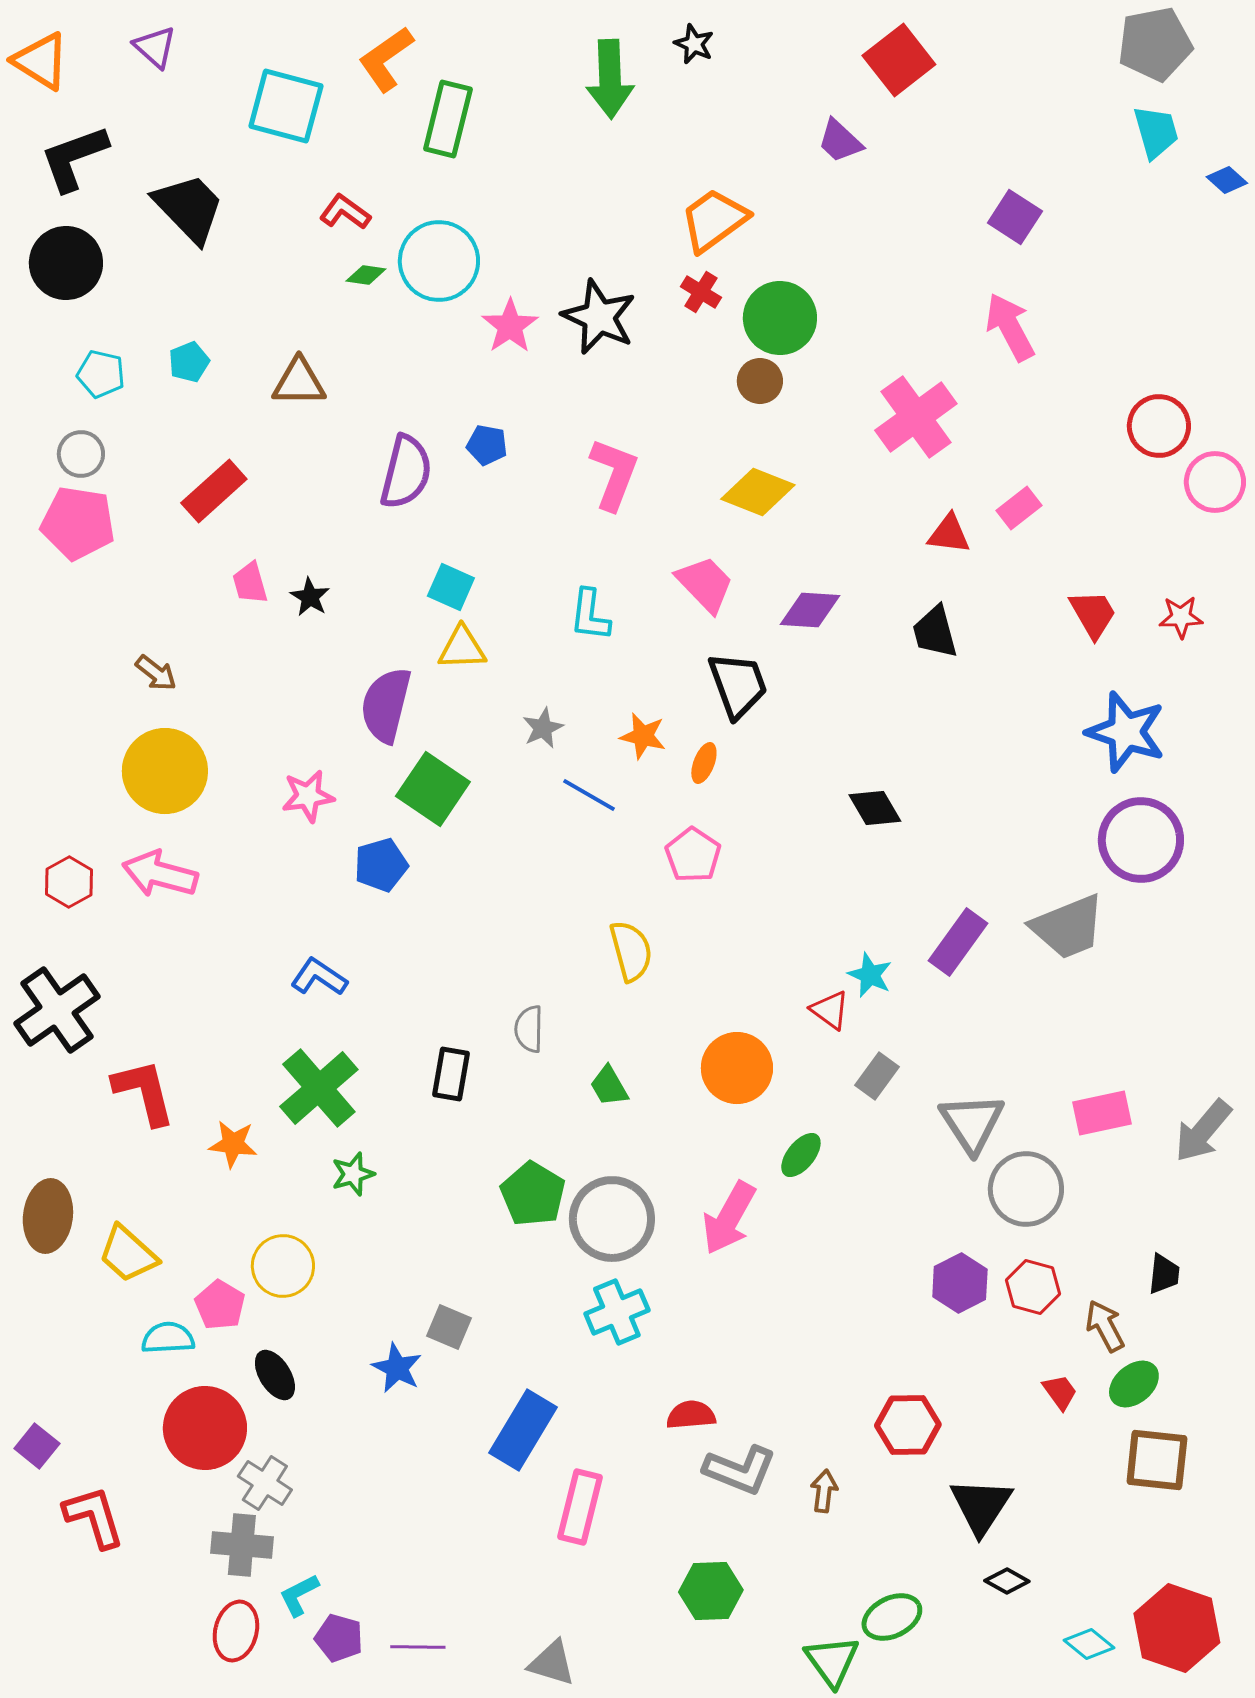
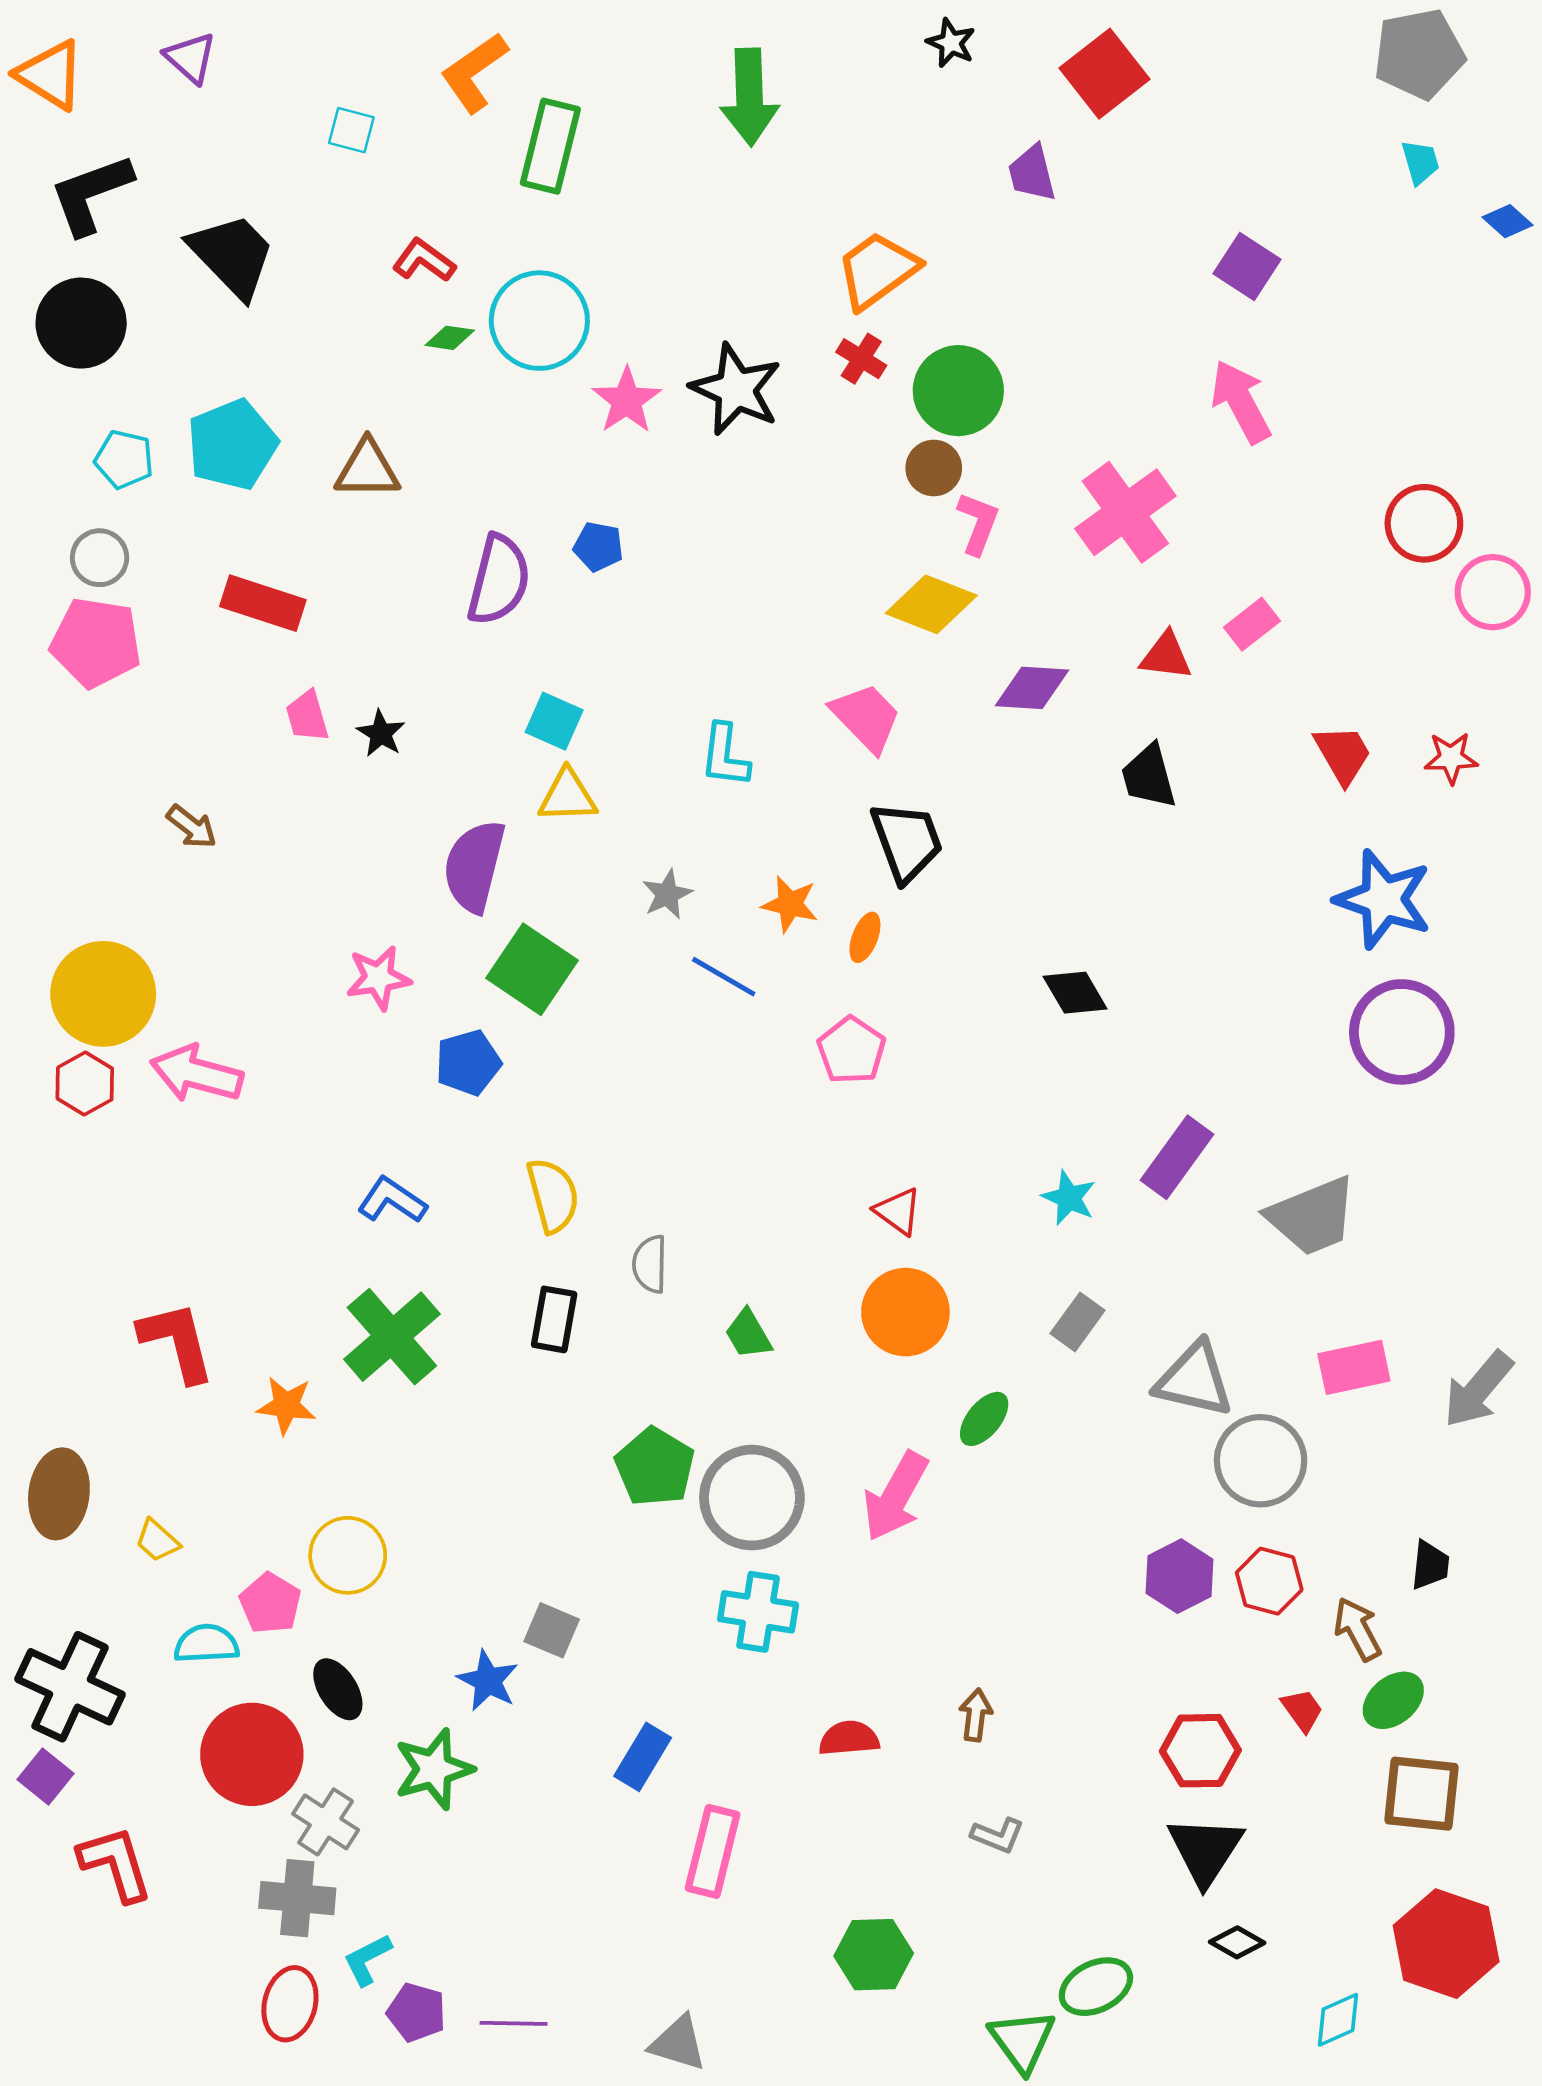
black star: (694, 44) -> (951, 43), moved
cyan square: (286, 106) -> (351, 130), size x0.5
cyan trapezoid: (1156, 132) -> (1420, 162), size x0.7
purple trapezoid: (840, 141) -> (1032, 173), turned 33
cyan pentagon: (189, 362) -> (232, 445), size x1.8
pink L-shape: (614, 474) -> (978, 523), moved, size x0.7
red rectangle: (214, 491) -> (263, 603), turned 60
purple diamond: (810, 610) -> (1032, 688), moved
yellow circle: (165, 771) -> (103, 994), moved
gray trapezoid: (1068, 927) -> (1312, 1216), moved
yellow semicircle: (631, 951) -> (553, 1195), moved
black cross: (57, 1010) -> (70, 1687), moved, turned -30
red triangle: (830, 1010) -> (898, 1211), moved
gray triangle: (972, 1123) -> (1194, 1380), turned -44
green star: (353, 1174) -> (434, 1769), moved, size x1.5
yellow trapezoid: (128, 1254) -> (157, 1541), size x0.6
cyan cross: (617, 1312) -> (758, 1612), turned 32
red hexagon: (908, 1425) -> (1200, 1751), moved
blue rectangle: (523, 1430) -> (643, 1757), size x0.7
gray L-shape: (740, 1470) -> (998, 1835), moved, size x0.6
brown arrow: (824, 1491) -> (976, 1715), moved
red hexagon: (1177, 1628) -> (1446, 1944), moved
cyan diamond: (1089, 1644) -> (1338, 2020), turned -63

